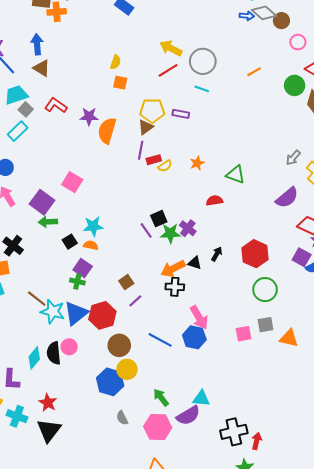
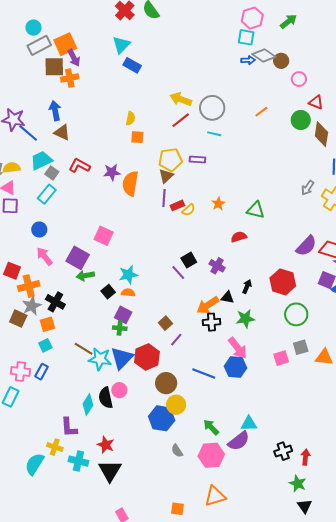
purple semicircle: (287, 198) -> (306, 246), moved
green star: (170, 233) -> (245, 319), moved
black cross: (234, 432) -> (283, 451), size x0.7

